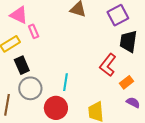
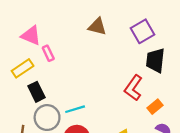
cyan line: (65, 82) -> (75, 109), moved, turned 66

